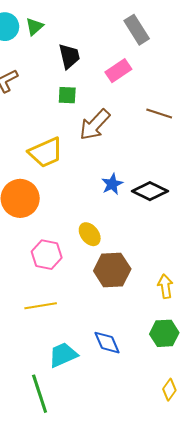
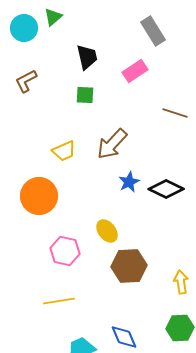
green triangle: (34, 27) -> (53, 17), moved
brown arrow: (95, 125) -> (112, 144), moved
yellow trapezoid: (46, 152) -> (64, 151), size x0.7

